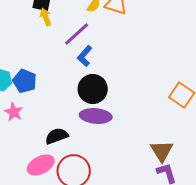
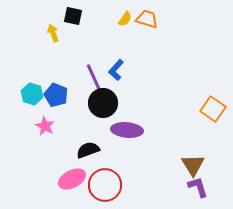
yellow arrow: (46, 17) -> (53, 33), moved
purple line: (77, 34) -> (94, 78), moved, turned -72
black circle: (93, 89) -> (103, 103), moved

